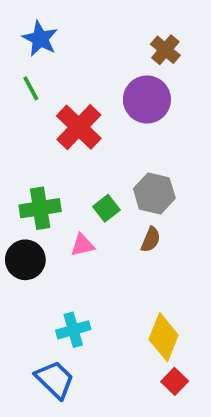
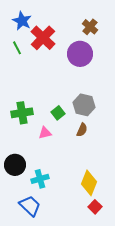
red cross: (79, 127) -> (43, 38), moved
black circle: (25, 260) -> (15, 165), moved

